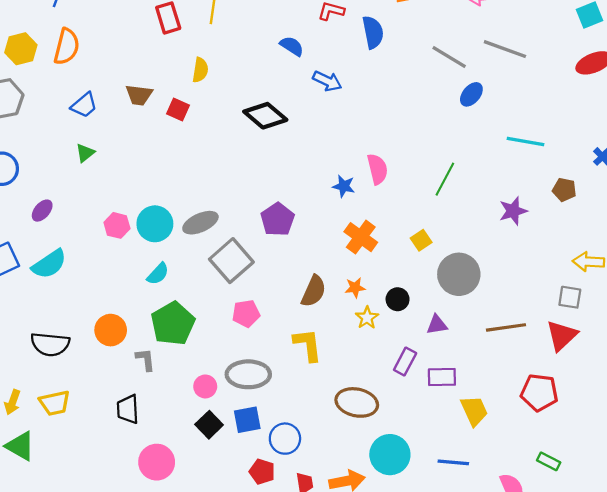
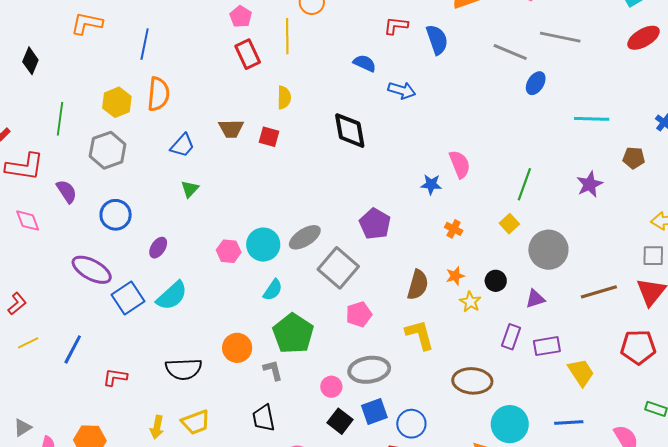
black diamond: (265, 116) -> (350, 131), turned 48
green line: (445, 179) -> (524, 184), moved
orange cross: (361, 237) -> (454, 229), size x0.6

